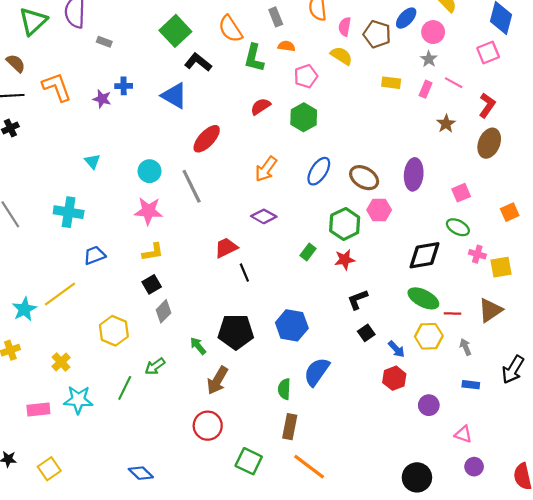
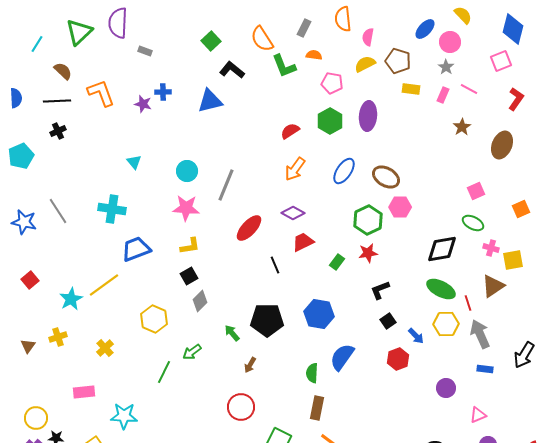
gray rectangle: (276, 17) -> (304, 28), turned 48
green square: (175, 31) -> (211, 41), size x0.7
brown pentagon: (377, 34) -> (398, 61), moved
yellow semicircle: (341, 56) -> (365, 64), turned -60
green L-shape: (254, 58) -> (284, 66), turned -36
pink pentagon: (306, 76) -> (332, 83), turned 30
blue triangle: (174, 96) -> (210, 101), turned -44
red L-shape: (487, 105) -> (516, 99), moved
red semicircle: (261, 106) -> (290, 131), moved
red ellipse: (207, 139) -> (249, 228), moved
purple ellipse: (414, 174) -> (368, 116), moved
gray line: (192, 186) -> (226, 185), turned 48
red trapezoid: (226, 248) -> (303, 242), moved
green rectangle: (308, 252) -> (337, 262), moved
blue trapezoid: (94, 255) -> (136, 249), size x1.4
brown triangle: (490, 310) -> (493, 286), moved
red line: (453, 313) -> (468, 303), turned 70
gray arrow: (465, 347) -> (480, 334), size x1.8
red hexagon: (394, 378) -> (398, 359), moved
brown arrow: (217, 380) -> (250, 365), size x0.6
cyan star: (78, 400) -> (124, 416), moved
pink triangle: (463, 434) -> (478, 415), turned -42

